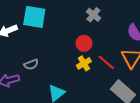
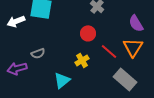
yellow cross: (84, 63) -> (82, 60), moved

